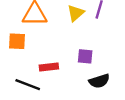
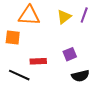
purple square: (85, 56) -> (70, 54), turned -32

